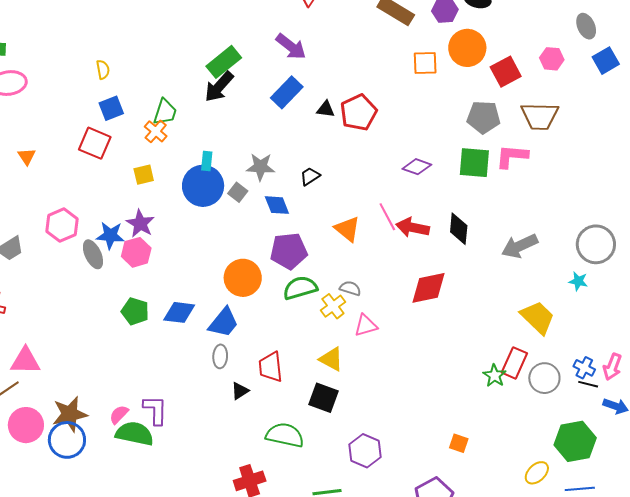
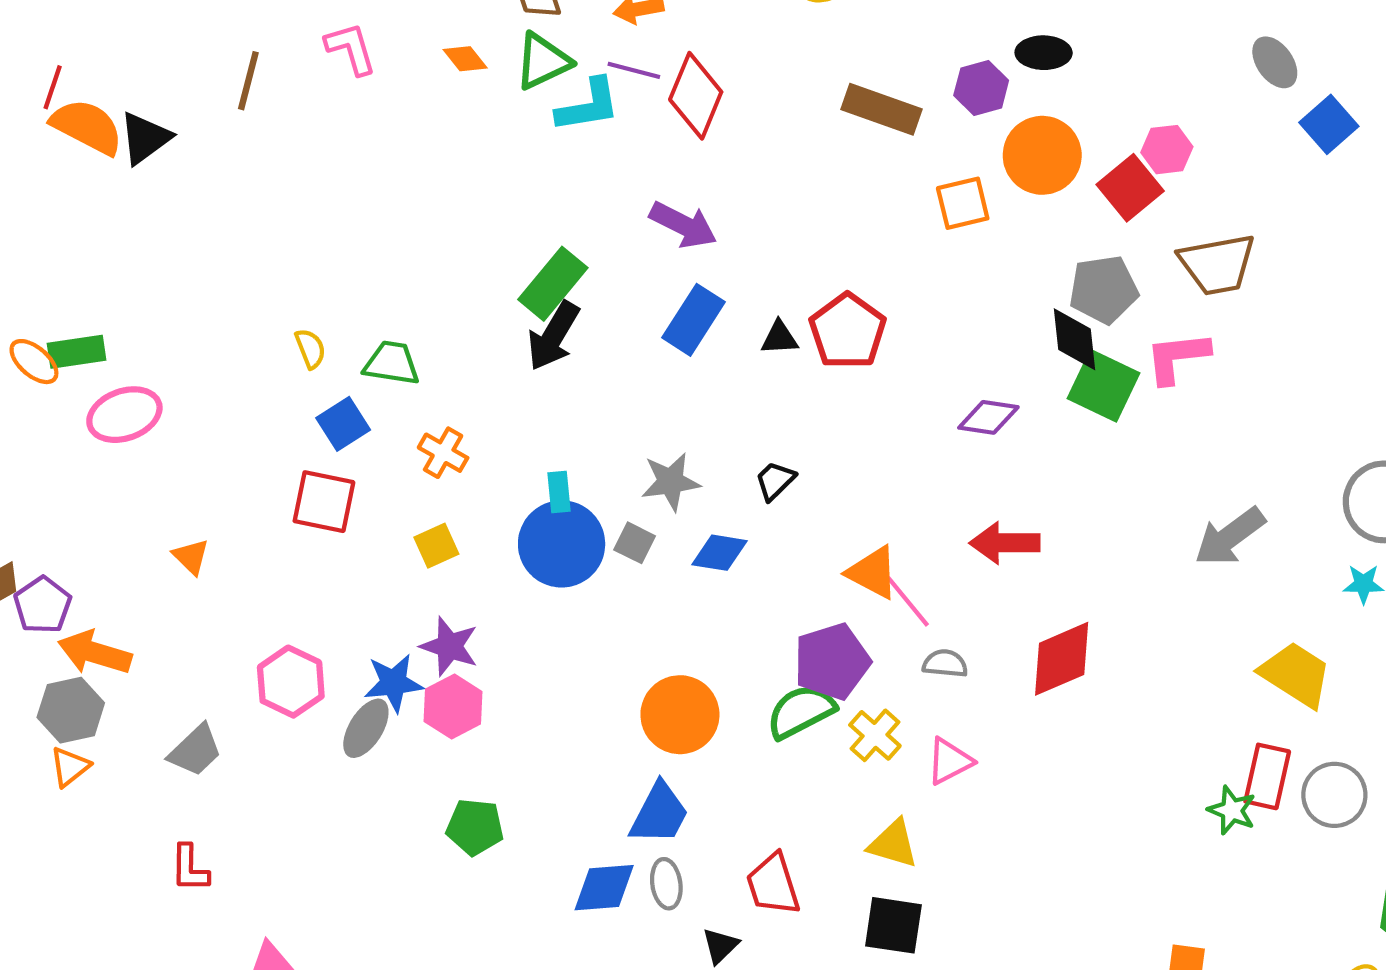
pink hexagon: (552, 59) -> (1167, 150), moved
green trapezoid: (165, 112) -> (392, 363), moved, turned -88
green square: (474, 163) -> (1104, 386), turned 32
blue diamond: (277, 205) -> (720, 553), turned -48
pink line: (387, 217) -> (908, 601), moved
black diamond: (459, 229) -> (1074, 339), moved
purple pentagon: (289, 251) -> (832, 661), moved
gray ellipse: (93, 254) -> (366, 728), turned 68
gray semicircle: (350, 288) -> (945, 664), moved
blue diamond: (179, 312) -> (604, 888), moved

